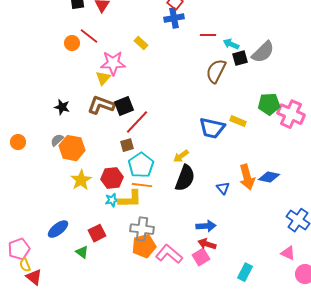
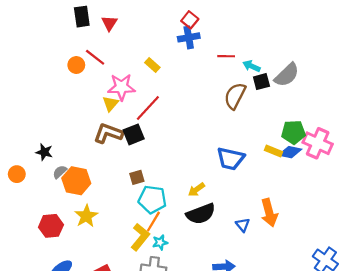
black star: (62, 107) -> (44, 152), moved
yellow rectangle: (238, 121) -> (274, 151), moved
red line: (137, 122) -> (148, 108), moved
cyan pentagon: (141, 165) -> (152, 199), turned -30
blue diamond: (269, 177) -> (290, 152), moved
red hexagon: (112, 178) -> (51, 226), moved
black semicircle: (185, 178) -> (201, 214), turned 48
orange line: (142, 185) -> (153, 222), turned -66
yellow L-shape: (130, 199) -> (140, 237), turned -50
cyan star: (112, 200) -> (160, 242), moved

